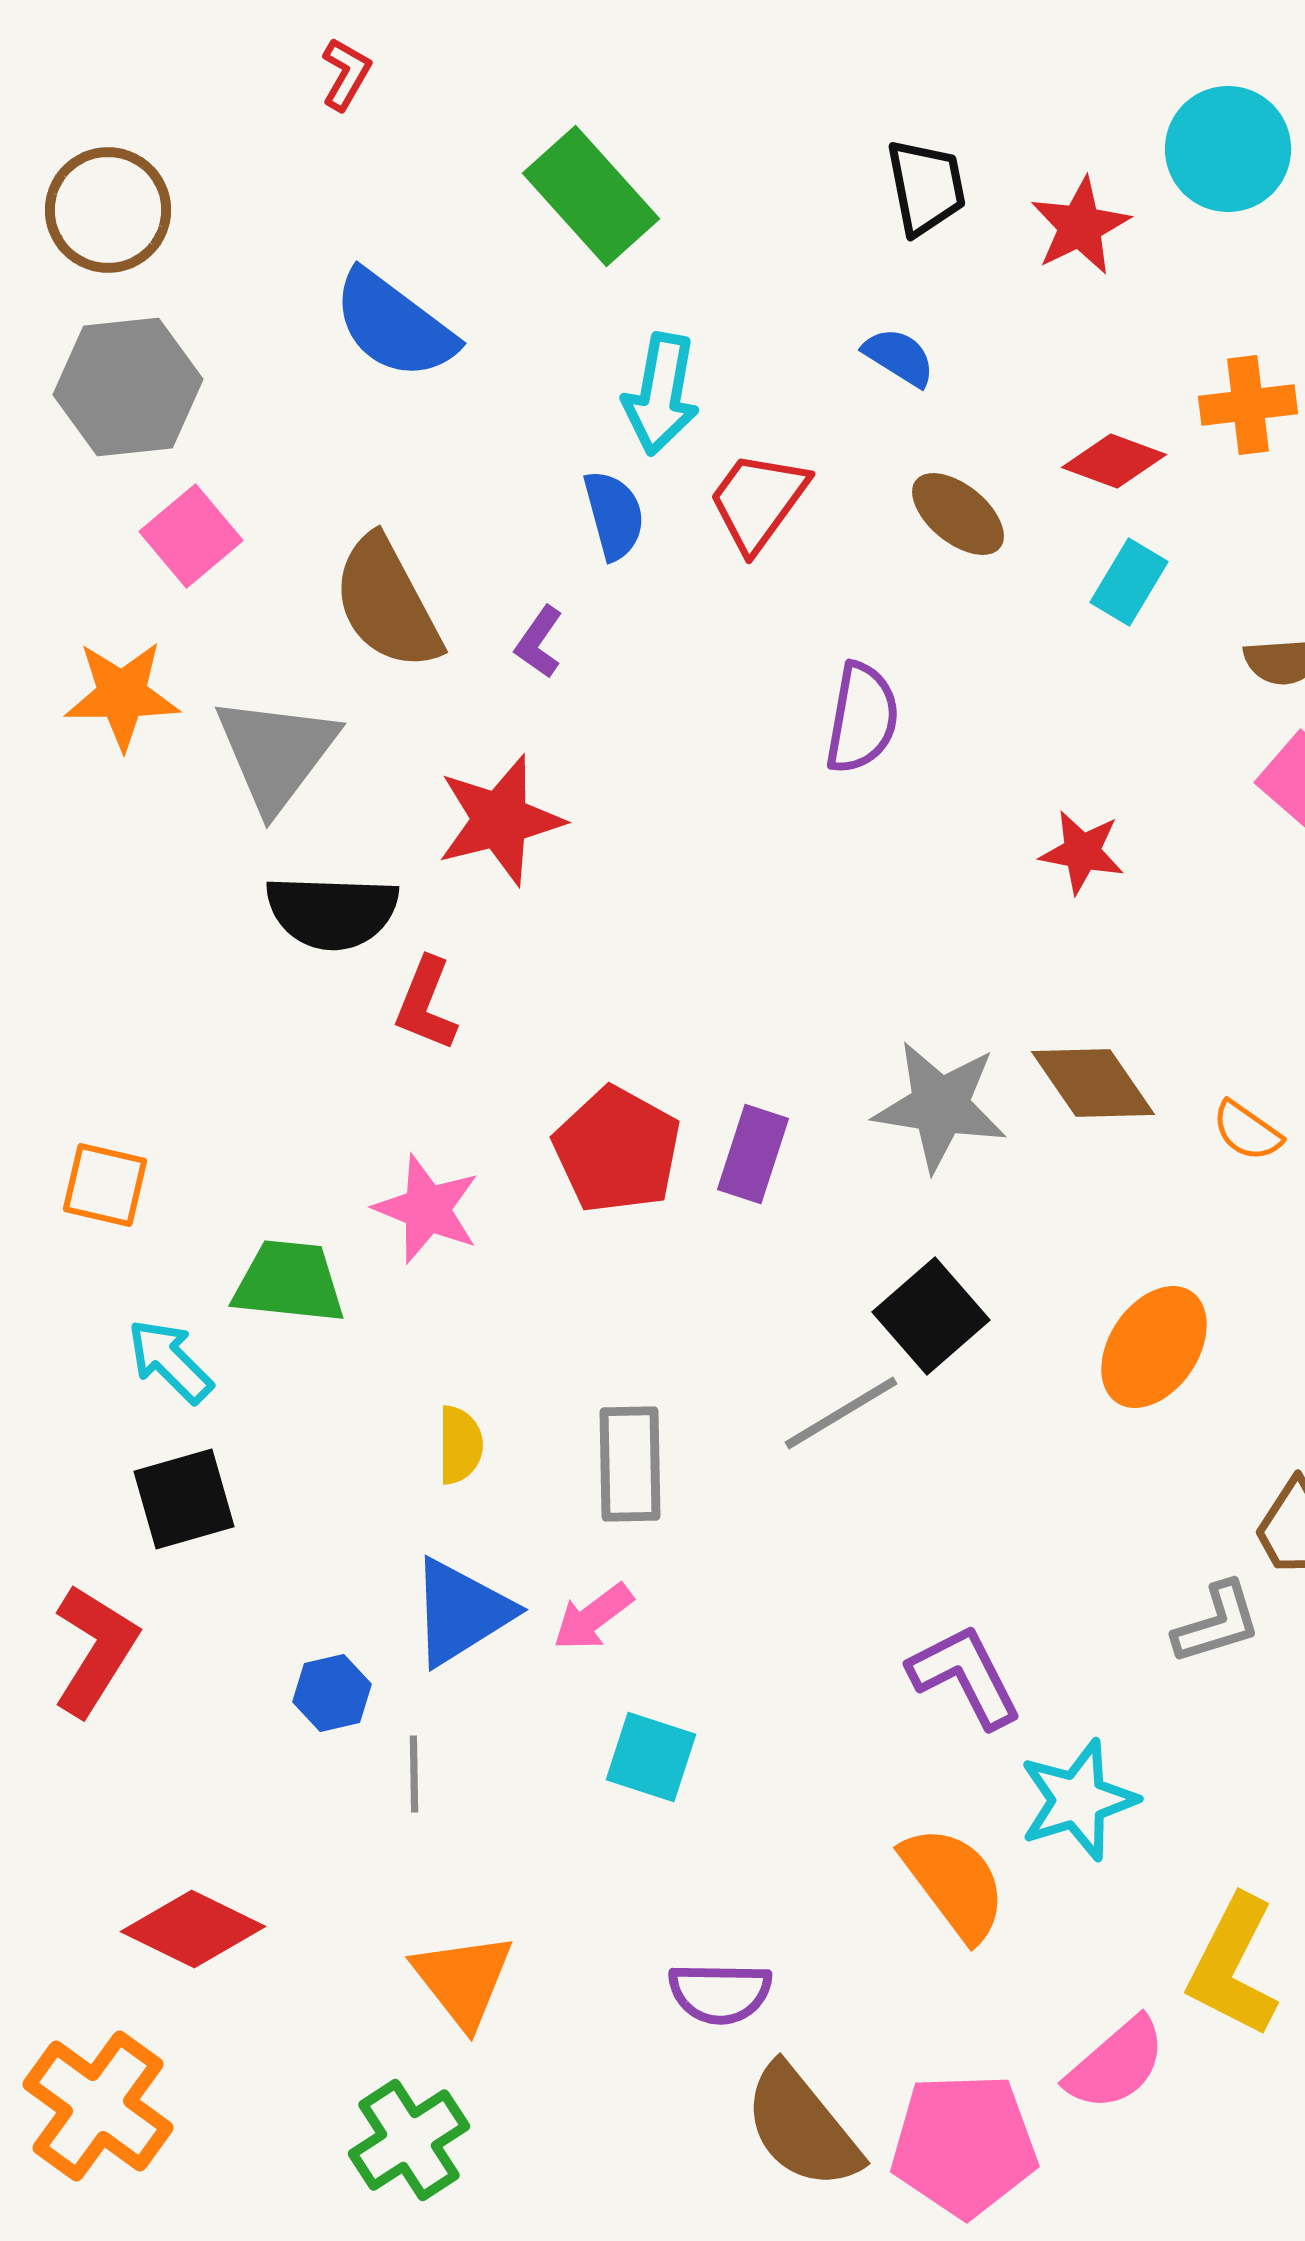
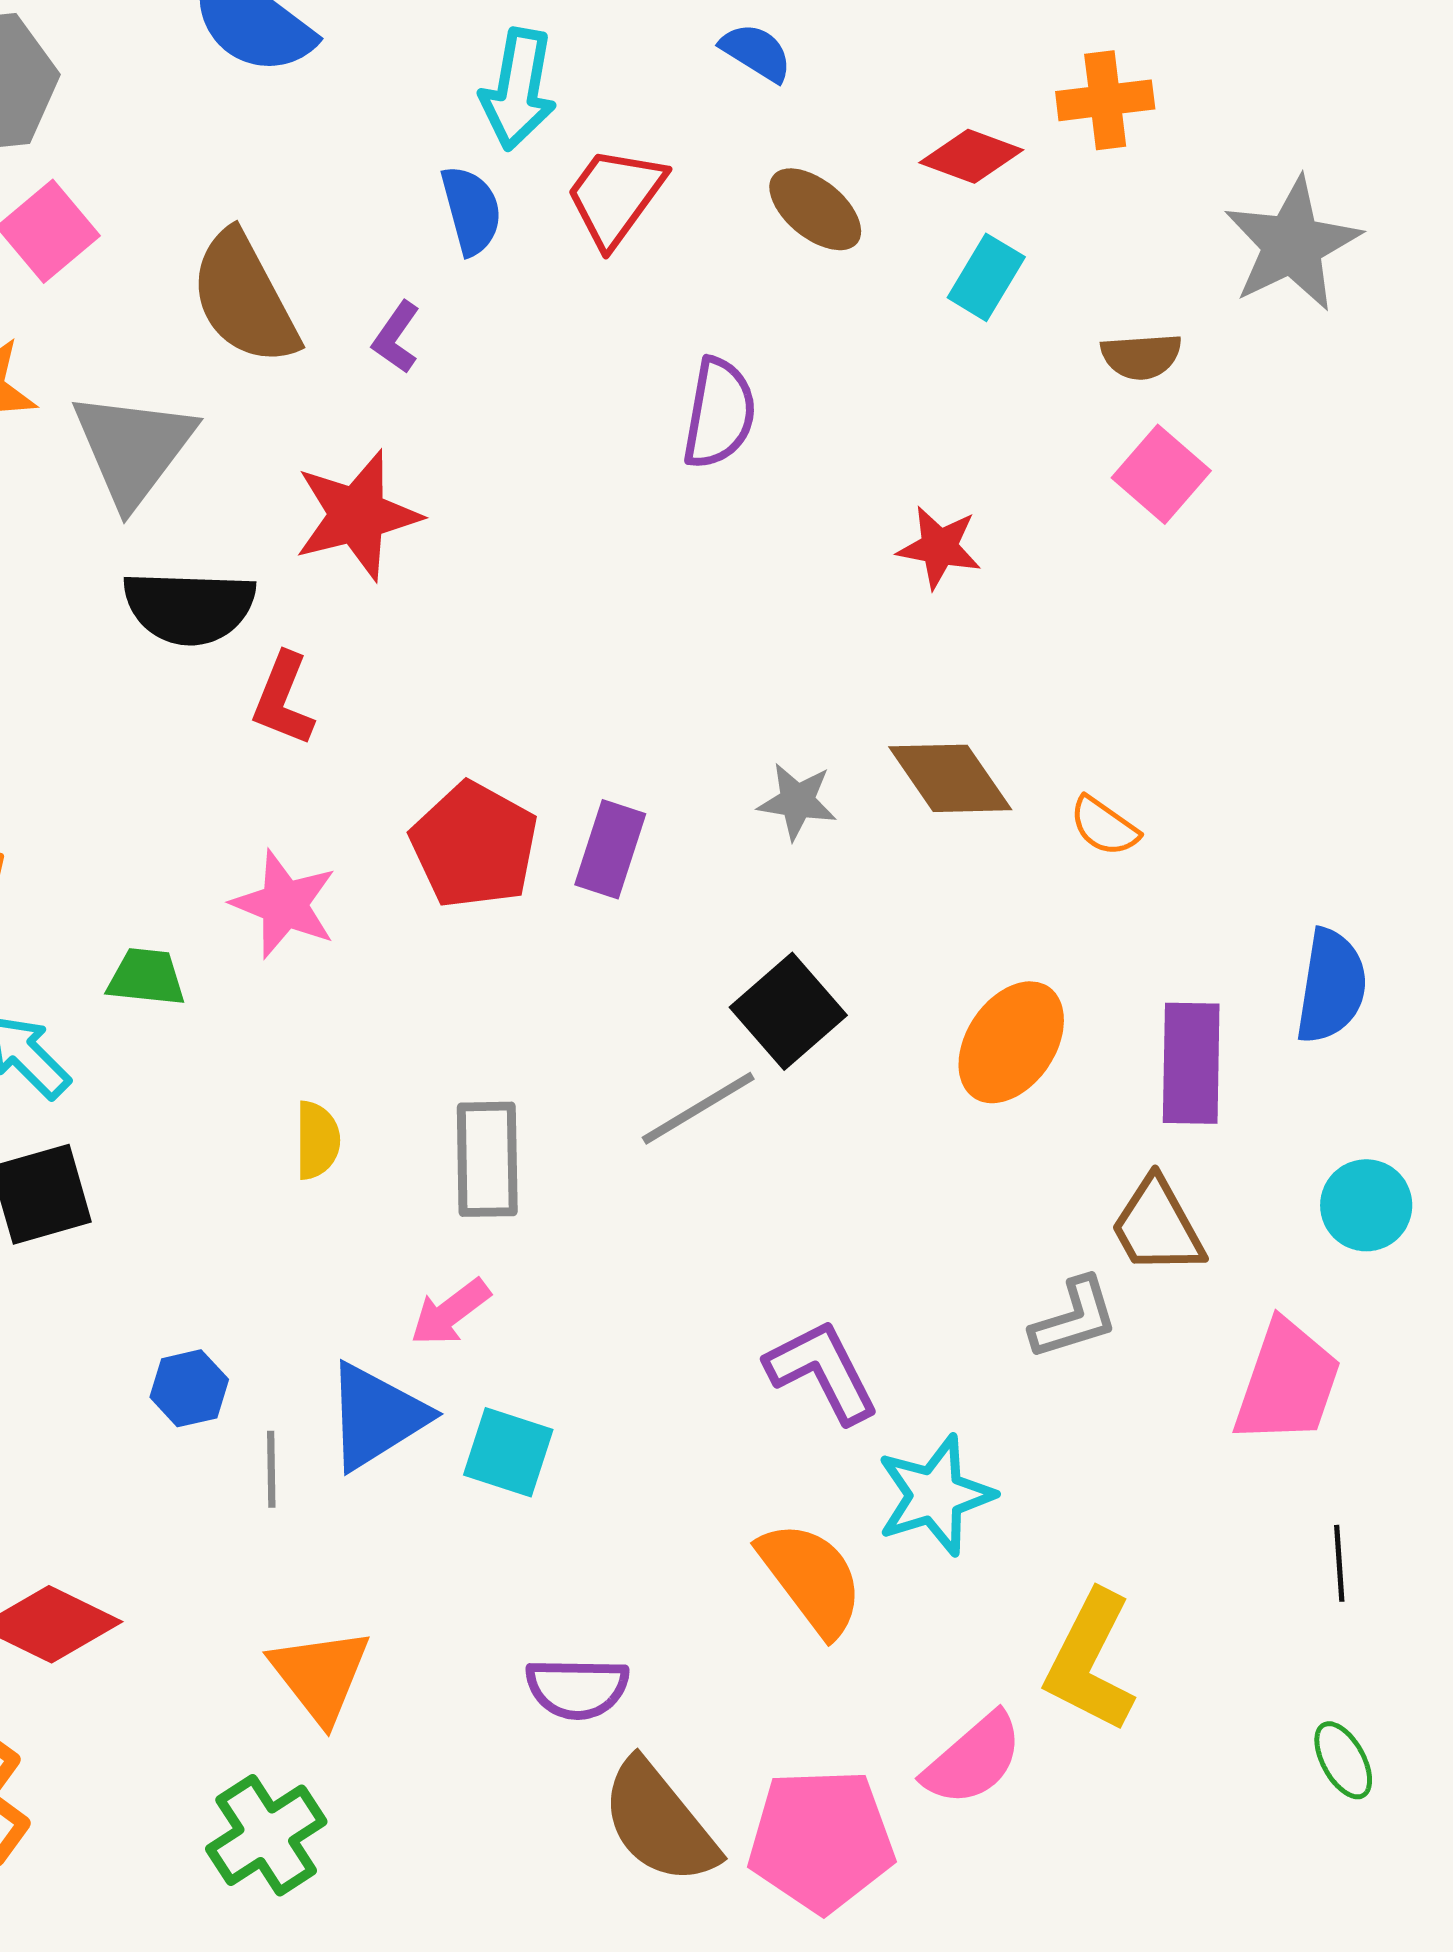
gray star: (940, 1106) -> (797, 801), size x0.6
green trapezoid: (289, 1282) -> (146, 977), size x0.7
blue triangle: (461, 1612) -> (376, 1416), moved

